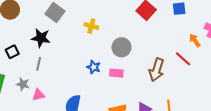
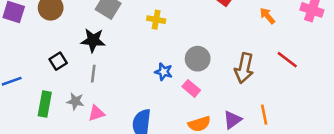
orange arrow: (195, 40) -> (267, 16), moved
gray circle: (121, 47) -> (198, 59), moved
red line: (183, 59) -> (287, 60), moved
pink rectangle: (116, 73) -> (191, 88), moved, turned 40

